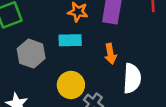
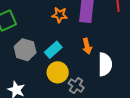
cyan rectangle: (70, 40) -> (53, 50), moved, turned -36

